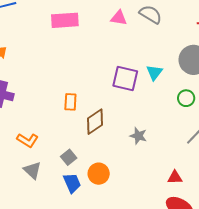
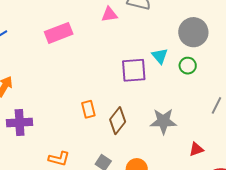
green circle: (186, 98) -> (188, 66), moved
gray star: (138, 136) -> (163, 121), size x1.5
red triangle: (175, 177) -> (196, 149), moved

